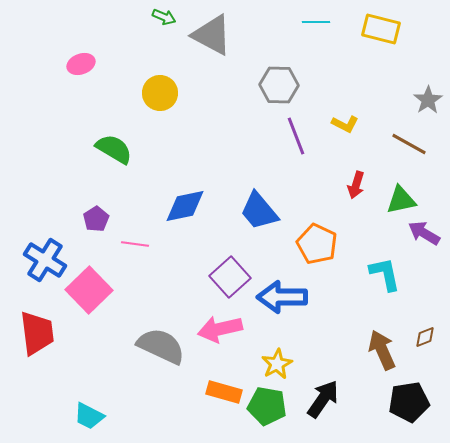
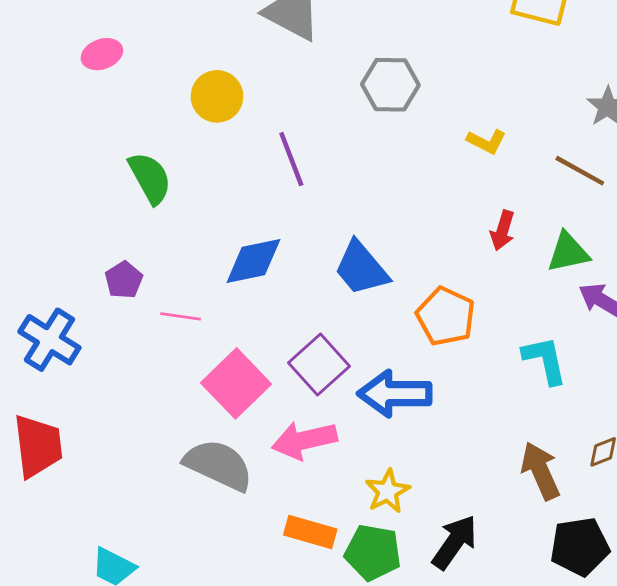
purple line: (296, 136) -> (291, 159), moved
green semicircle: (114, 149) -> (150, 178), turned 30
pink square: (89, 290) -> (236, 383), moved

